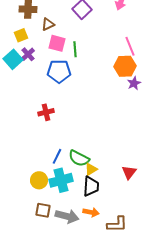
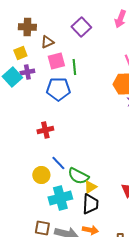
pink square: (57, 43) -> (56, 61), turned -30
purple cross: (28, 54) -> (27, 72), turned 32
blue line: (57, 156) -> (58, 163), moved, turned -70
yellow circle: (39, 180) -> (41, 175), moved

